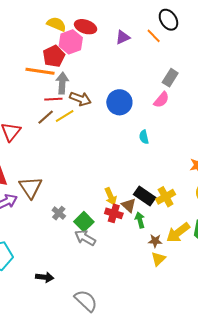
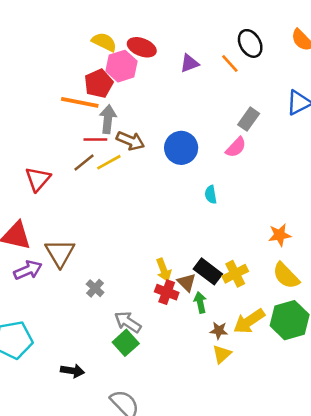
green square: (84, 222) -> (126, 343), moved

